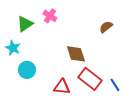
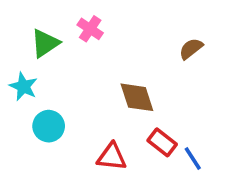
red rectangle: (90, 79) -> (162, 142), size x0.7
blue line: (115, 85) -> (193, 159), moved

